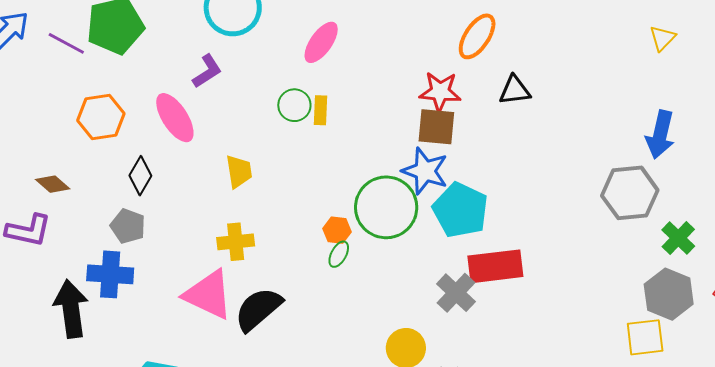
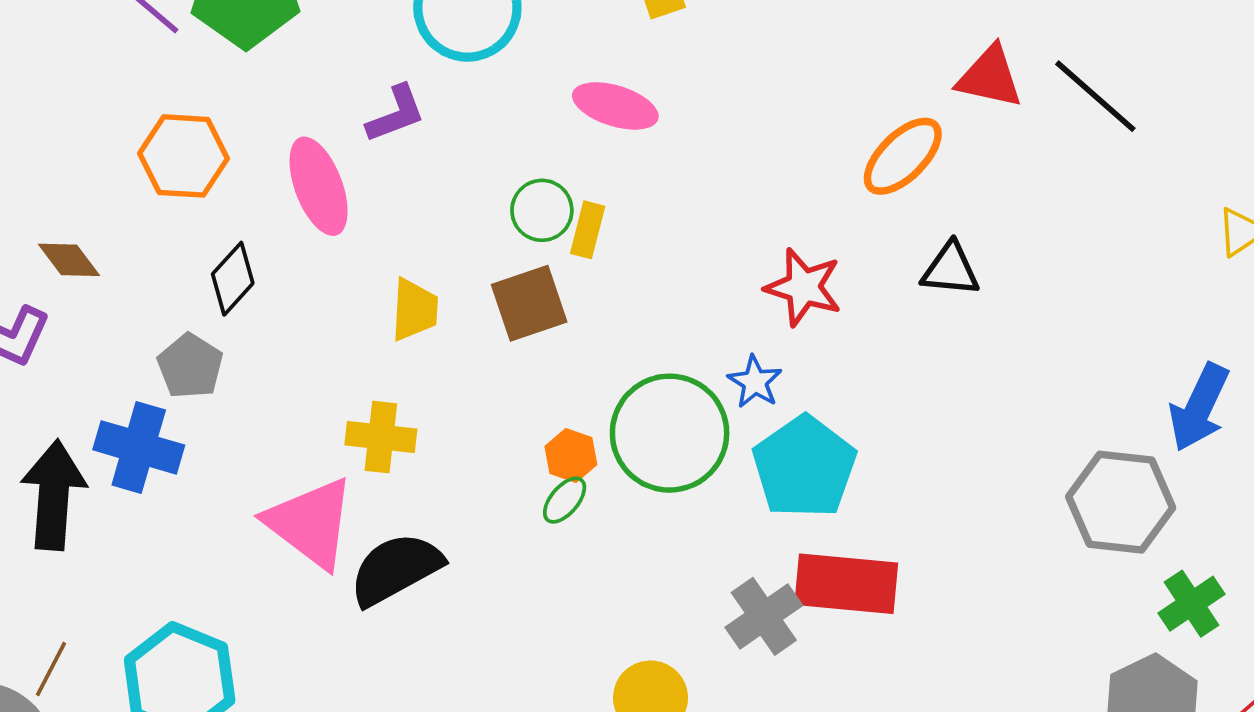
pink ellipse: (321, 42) -> (615, 106), turned 60
red star: (440, 92) -> (803, 287), moved
brown square: (436, 127) -> (529, 303), moved, turned -36
blue star: (425, 171) -> (755, 382), size x0.6

